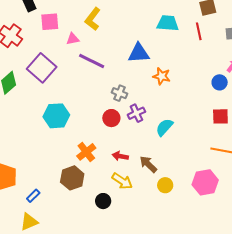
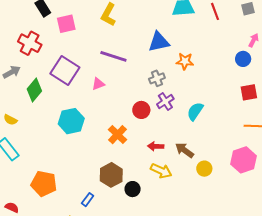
pink triangle: (73, 39) -> (98, 84), moved
gray cross: (120, 93) -> (157, 78), moved, turned -35
cyan hexagon: (56, 116) -> (71, 121), moved
orange cross: (86, 152) -> (118, 135), moved
blue rectangle: (33, 196) -> (88, 200), moved
black circle: (103, 201) -> (133, 189), moved

